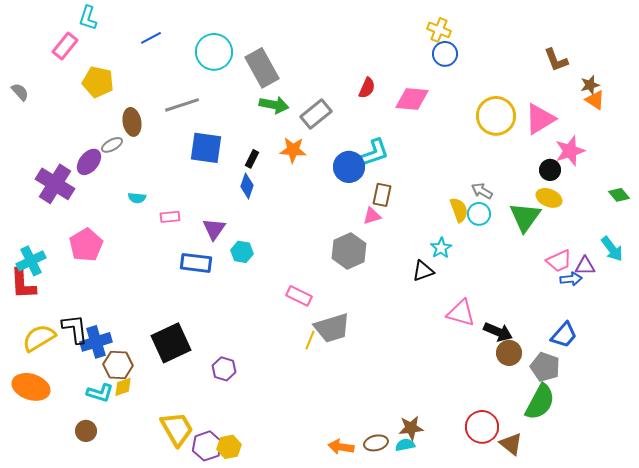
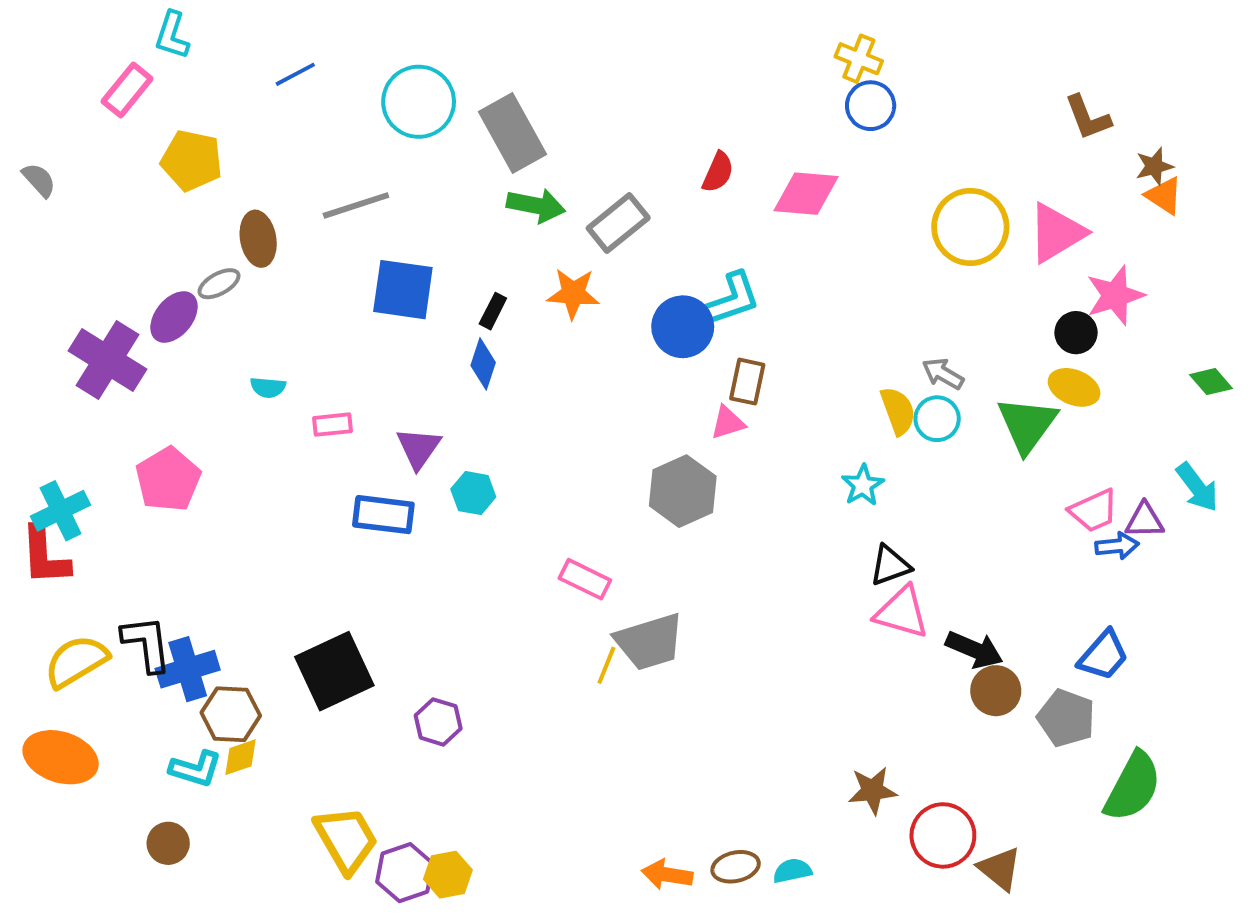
black triangle: (423, 271) -> (890, 565), moved
green semicircle: (540, 402) -> (1133, 787), moved
brown star: (411, 428) -> (873, 790), moved

